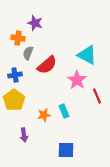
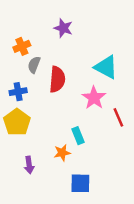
purple star: (35, 23) -> (63, 28), moved
orange cross: (18, 38) -> (22, 46), turned -32
red semicircle: (47, 65) -> (57, 79), turned -45
orange star: (44, 115) -> (62, 153), moved

